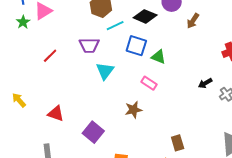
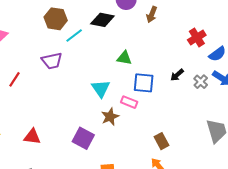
blue square: (136, 46) -> (144, 83), moved
cyan triangle: (105, 71) -> (101, 89), moved
pink rectangle: (149, 83) -> (129, 102), moved
purple square: (93, 132) -> (83, 138), moved

